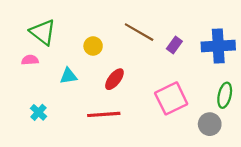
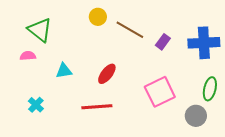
yellow circle: (93, 46) -> (98, 17), moved

